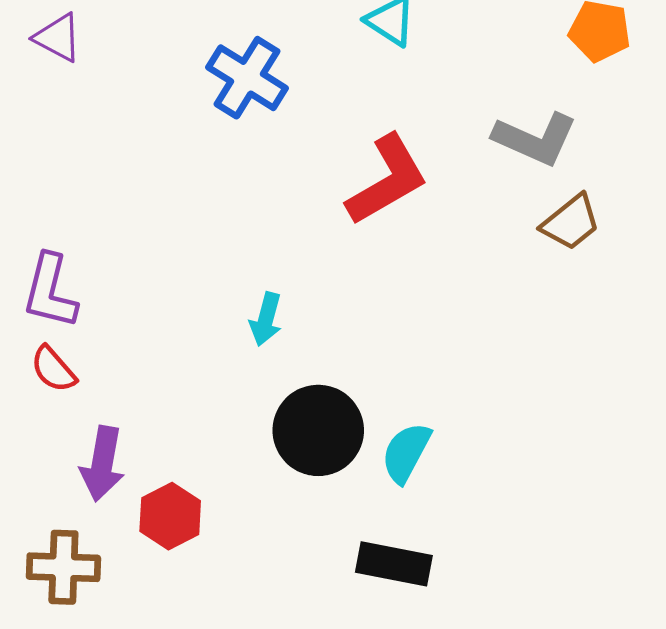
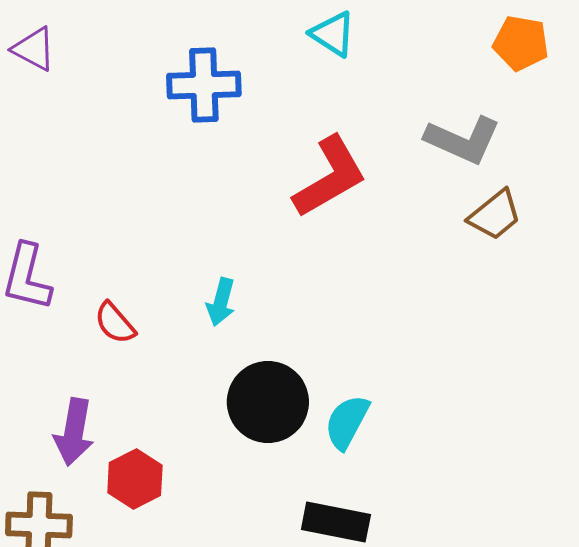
blue cross: (247, 78) -> (204, 85), turned -34
red semicircle: (53, 369) -> (115, 323), moved

